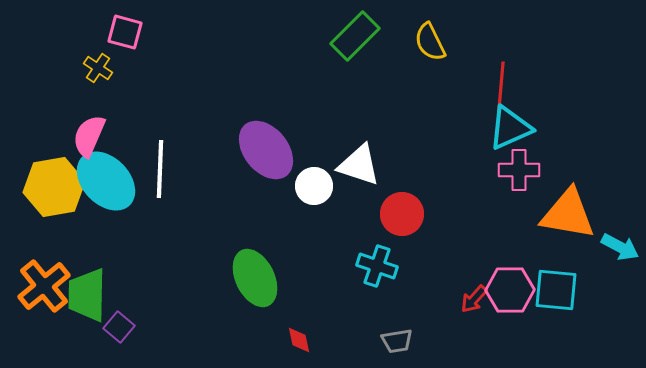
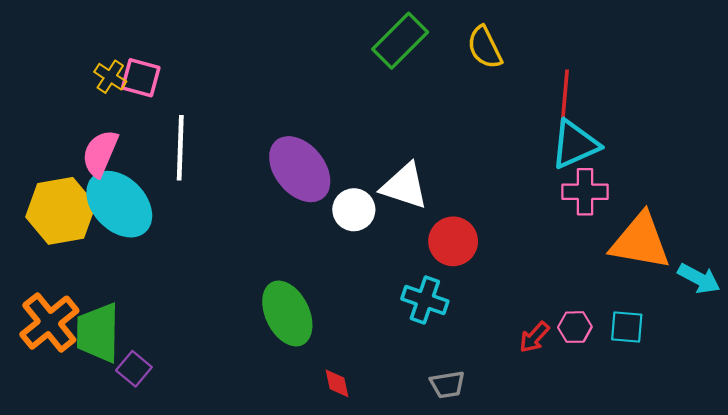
pink square: (125, 32) -> (141, 78), moved
white line: (160, 169) -> (180, 148), moved
pink hexagon: (510, 290) -> (575, 327), size x0.6
cyan square: (556, 290) -> (627, 327), size x0.7

